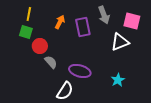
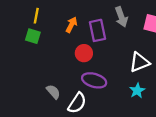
white triangle: (120, 42) -> (139, 62), moved
red circle: (40, 46) -> (84, 53), moved
gray semicircle: (51, 62) -> (53, 92), moved

